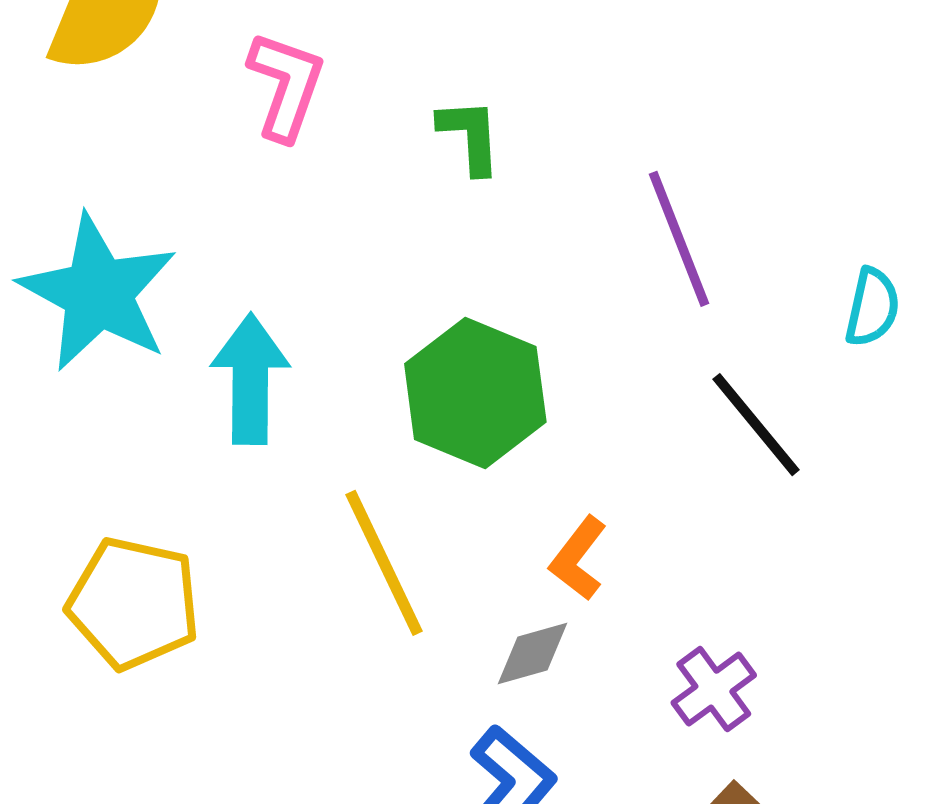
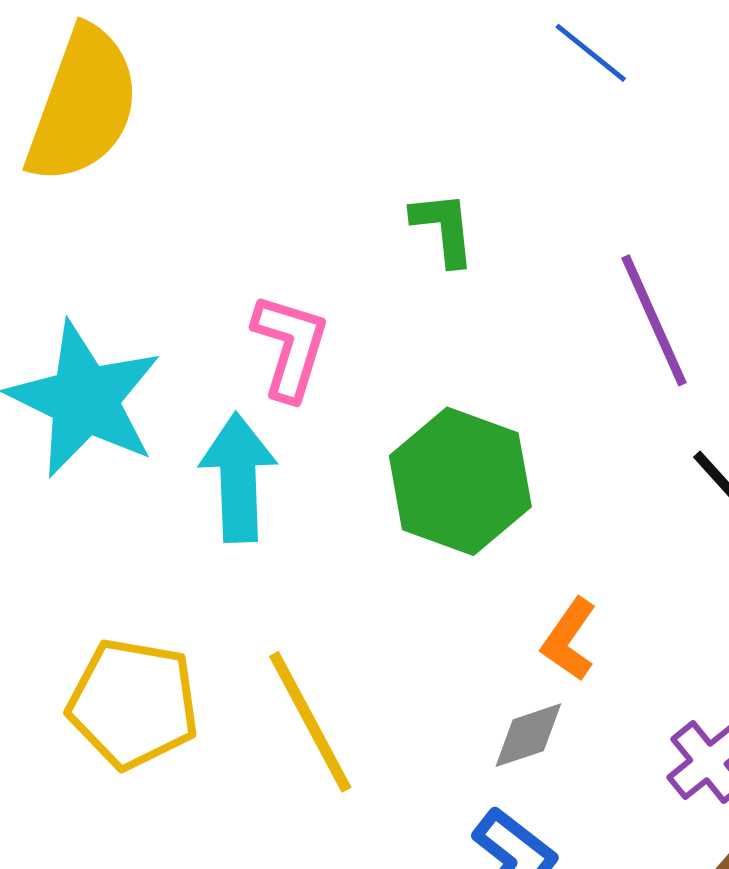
pink L-shape: (286, 86) -> (290, 347), moved
yellow line: (384, 563) -> (310, 722), moved

